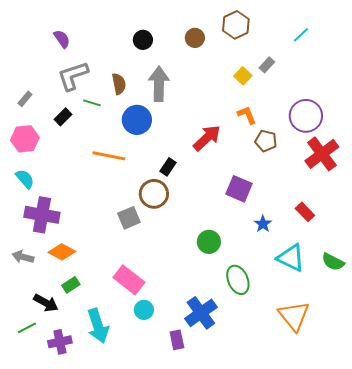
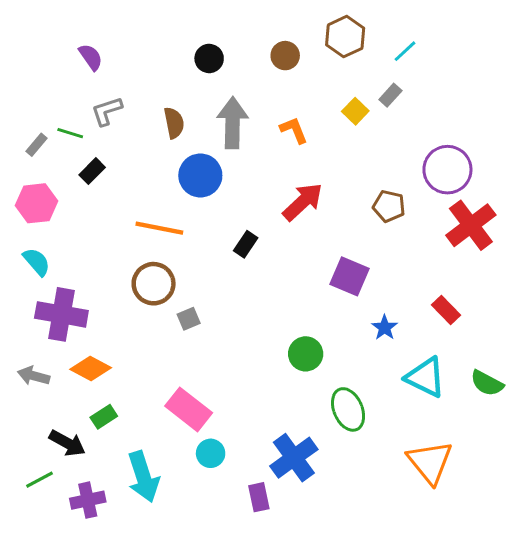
cyan line: (301, 35) -> (405, 51), moved
gray L-shape: (73, 76) -> (107, 111), size x0.7
green line: (92, 103) -> (70, 133), moved
orange L-shape: (247, 115) -> (294, 130), moved
brown circle: (154, 194) -> (154, 284), moved
gray square: (129, 218) -> (189, 319), size x0.7

